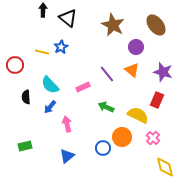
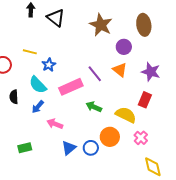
brown ellipse: (156, 25) -> (144, 25), turned 30
blue star: (61, 47) -> (49, 65), moved
pink rectangle: (83, 87) -> (71, 87), size x1.6
pink arrow: (67, 124) -> (55, 124), turned -56
green rectangle: (25, 146) -> (25, 148), moved
blue triangle: (67, 156) -> (69, 148), moved

